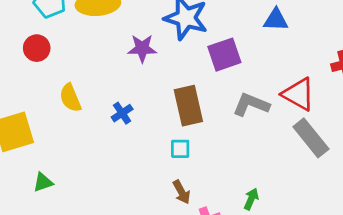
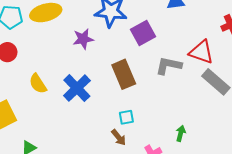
blue cross: (122, 113) -> (77, 88), size x1.8
cyan square: (180, 149) -> (126, 117), moved
brown arrow: (182, 192) -> (119, 137), moved

